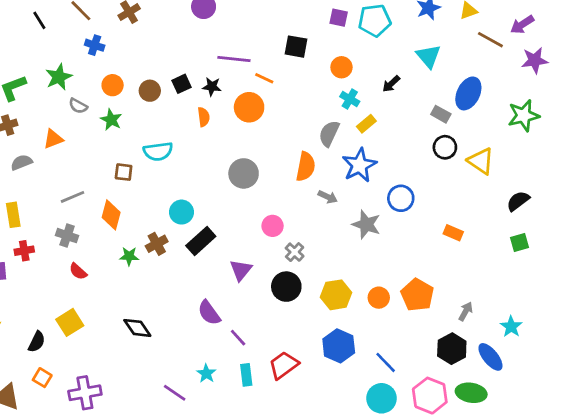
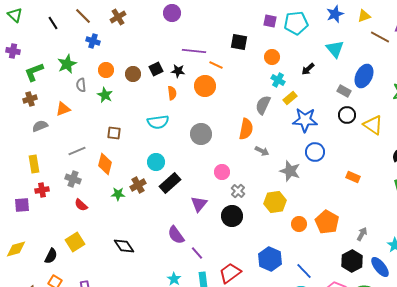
gray semicircle: (78, 106) -> (81, 85), turned 56
cyan semicircle: (158, 151) -> (158, 122), moved
blue star: (359, 165) -> (305, 120), moved, turned 30
yellow hexagon: (336, 295) -> (275, 202), moved

